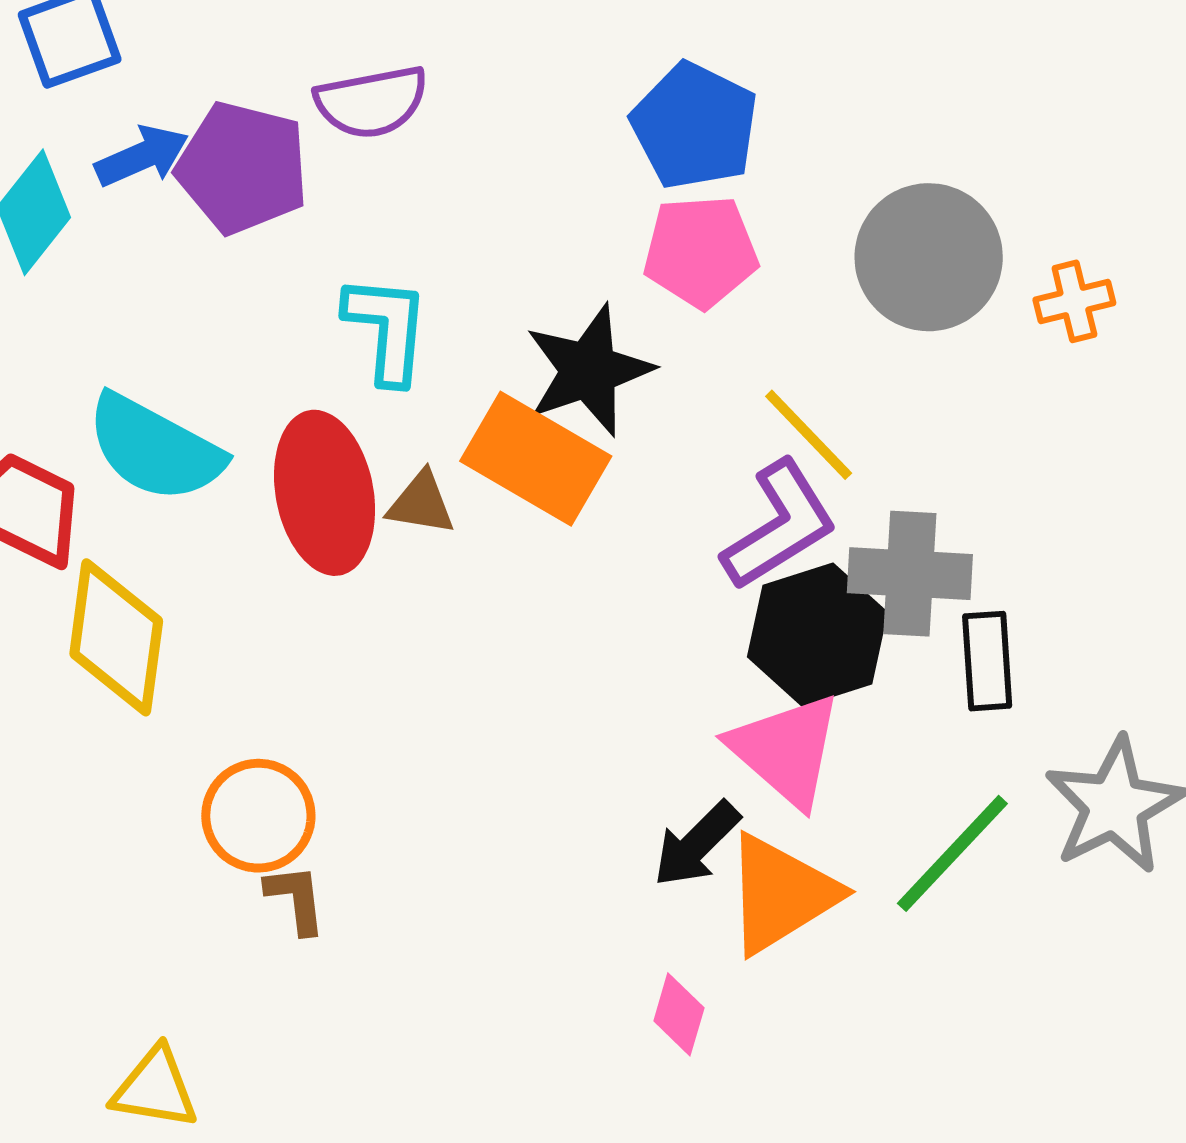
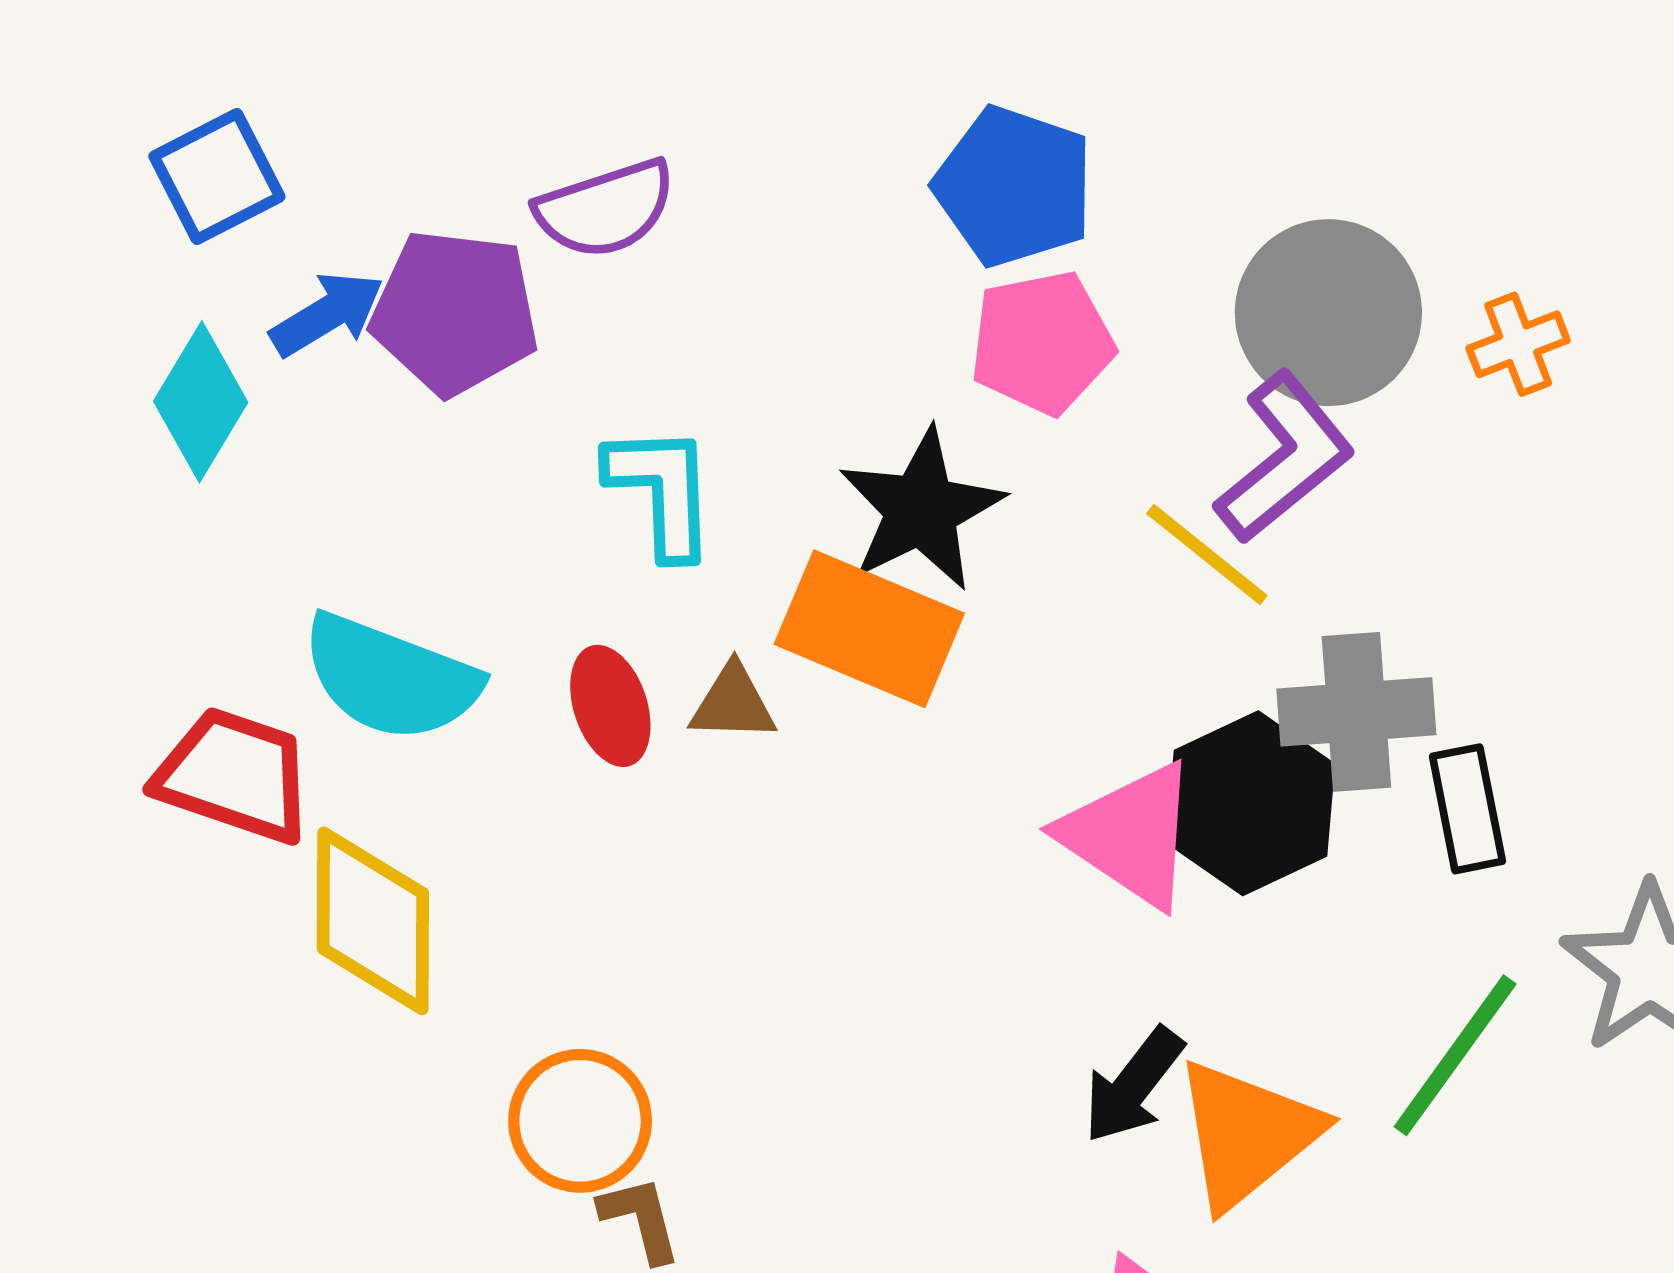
red ellipse: (325, 493) -> (610, 706), size x0.6
purple L-shape: (779, 525) -> (1285, 458), moved
pink triangle: (786, 750) -> (1130, 835), moved

